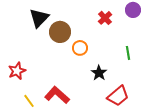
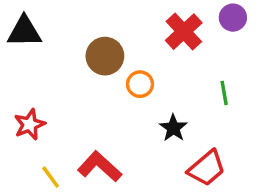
black triangle: (39, 18) -> (24, 32), moved, turned 45
red cross: (105, 18) -> (184, 32), size x1.5

